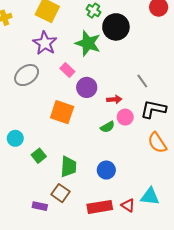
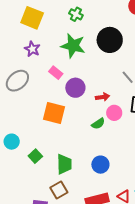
black circle: (116, 27) -> (110, 40), moved
purple star: (45, 43) -> (32, 49), size x0.7
brown square: (61, 193) -> (59, 190), turned 30

